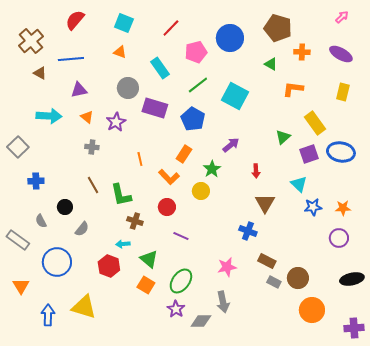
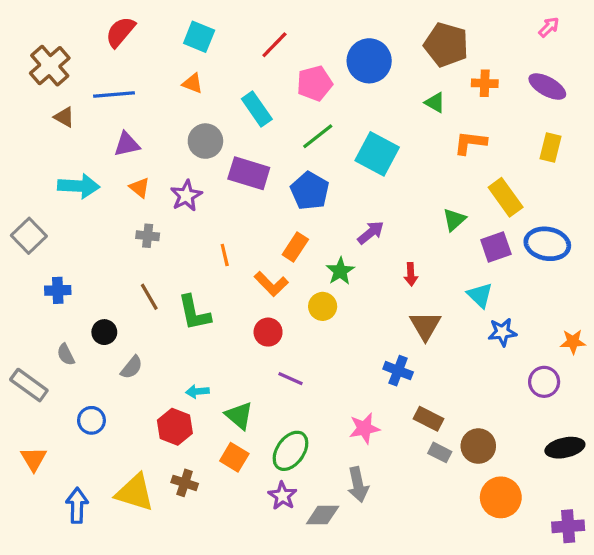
orange star: (343, 208) -> (573, 342), moved
brown cross: (135, 221) -> (185, 483), moved
blue circle: (57, 262) -> (91, 420), size x0.6

